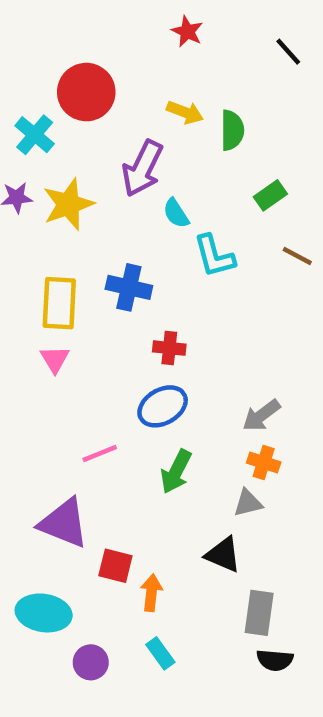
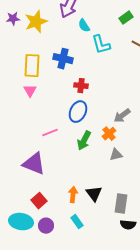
blue ellipse: (163, 406) -> (78, 112), turned -35
orange cross: (264, 463) -> (109, 134), moved, turned 32
black triangle: (223, 555) -> (94, 194), moved, turned 30
red square: (115, 566) -> (39, 201), moved, turned 35
cyan ellipse: (44, 613) -> (21, 222), moved

